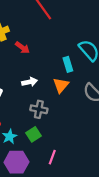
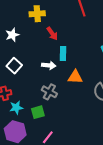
cyan rectangle: (68, 64) -> (63, 54), moved
orange triangle: (61, 85) -> (75, 77), turned 35

